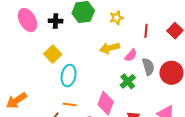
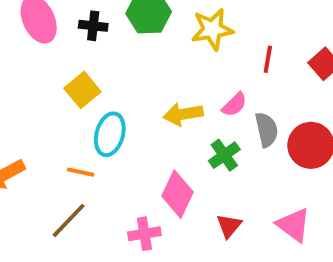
yellow star: (116, 18) -> (212, 29), size x1.5
yellow arrow: (110, 48) -> (183, 114), moved
orange line: (70, 105) -> (81, 172), moved

